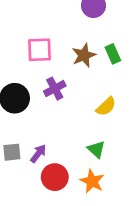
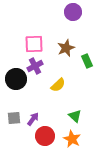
green rectangle: (113, 54) -> (87, 61), moved
purple cross: (55, 89) -> (35, 66), moved
yellow semicircle: (106, 107) -> (58, 85), moved

